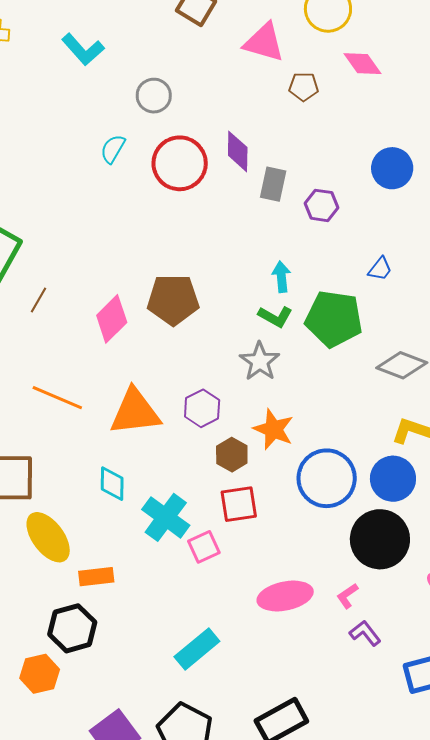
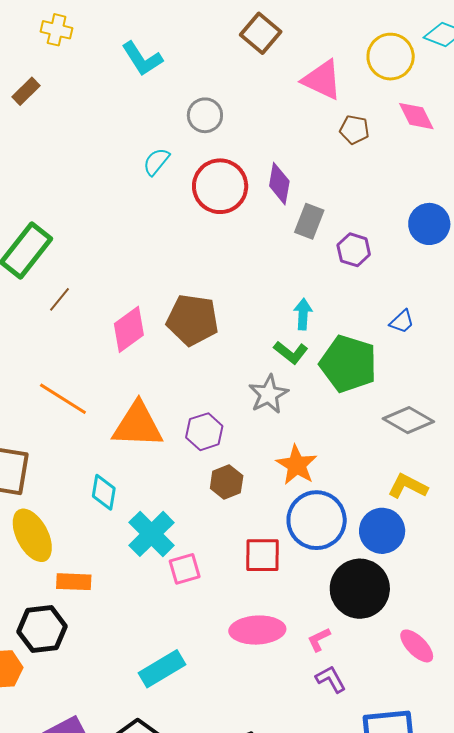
orange star: (273, 429) -> (297, 465), moved
red square: (239, 504) -> (263, 555), moved

